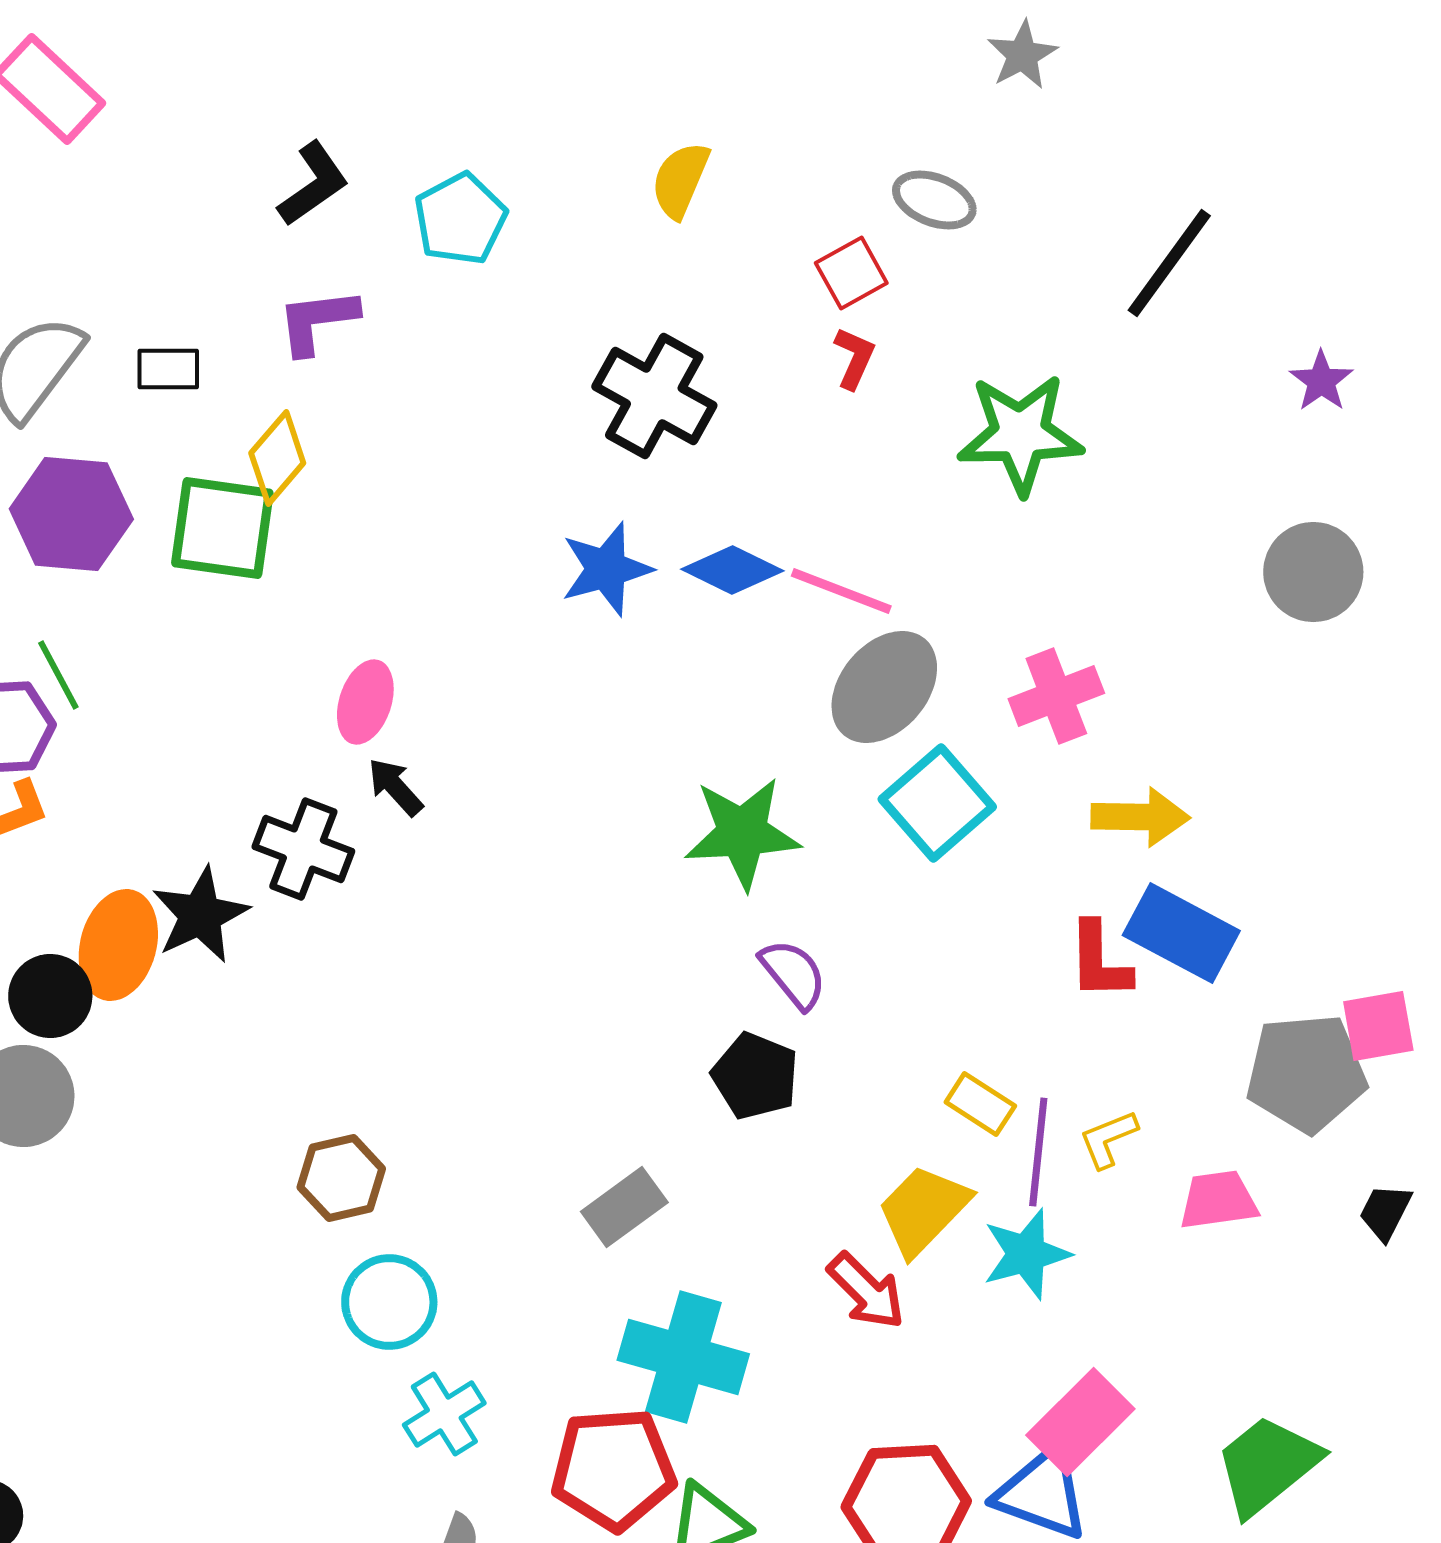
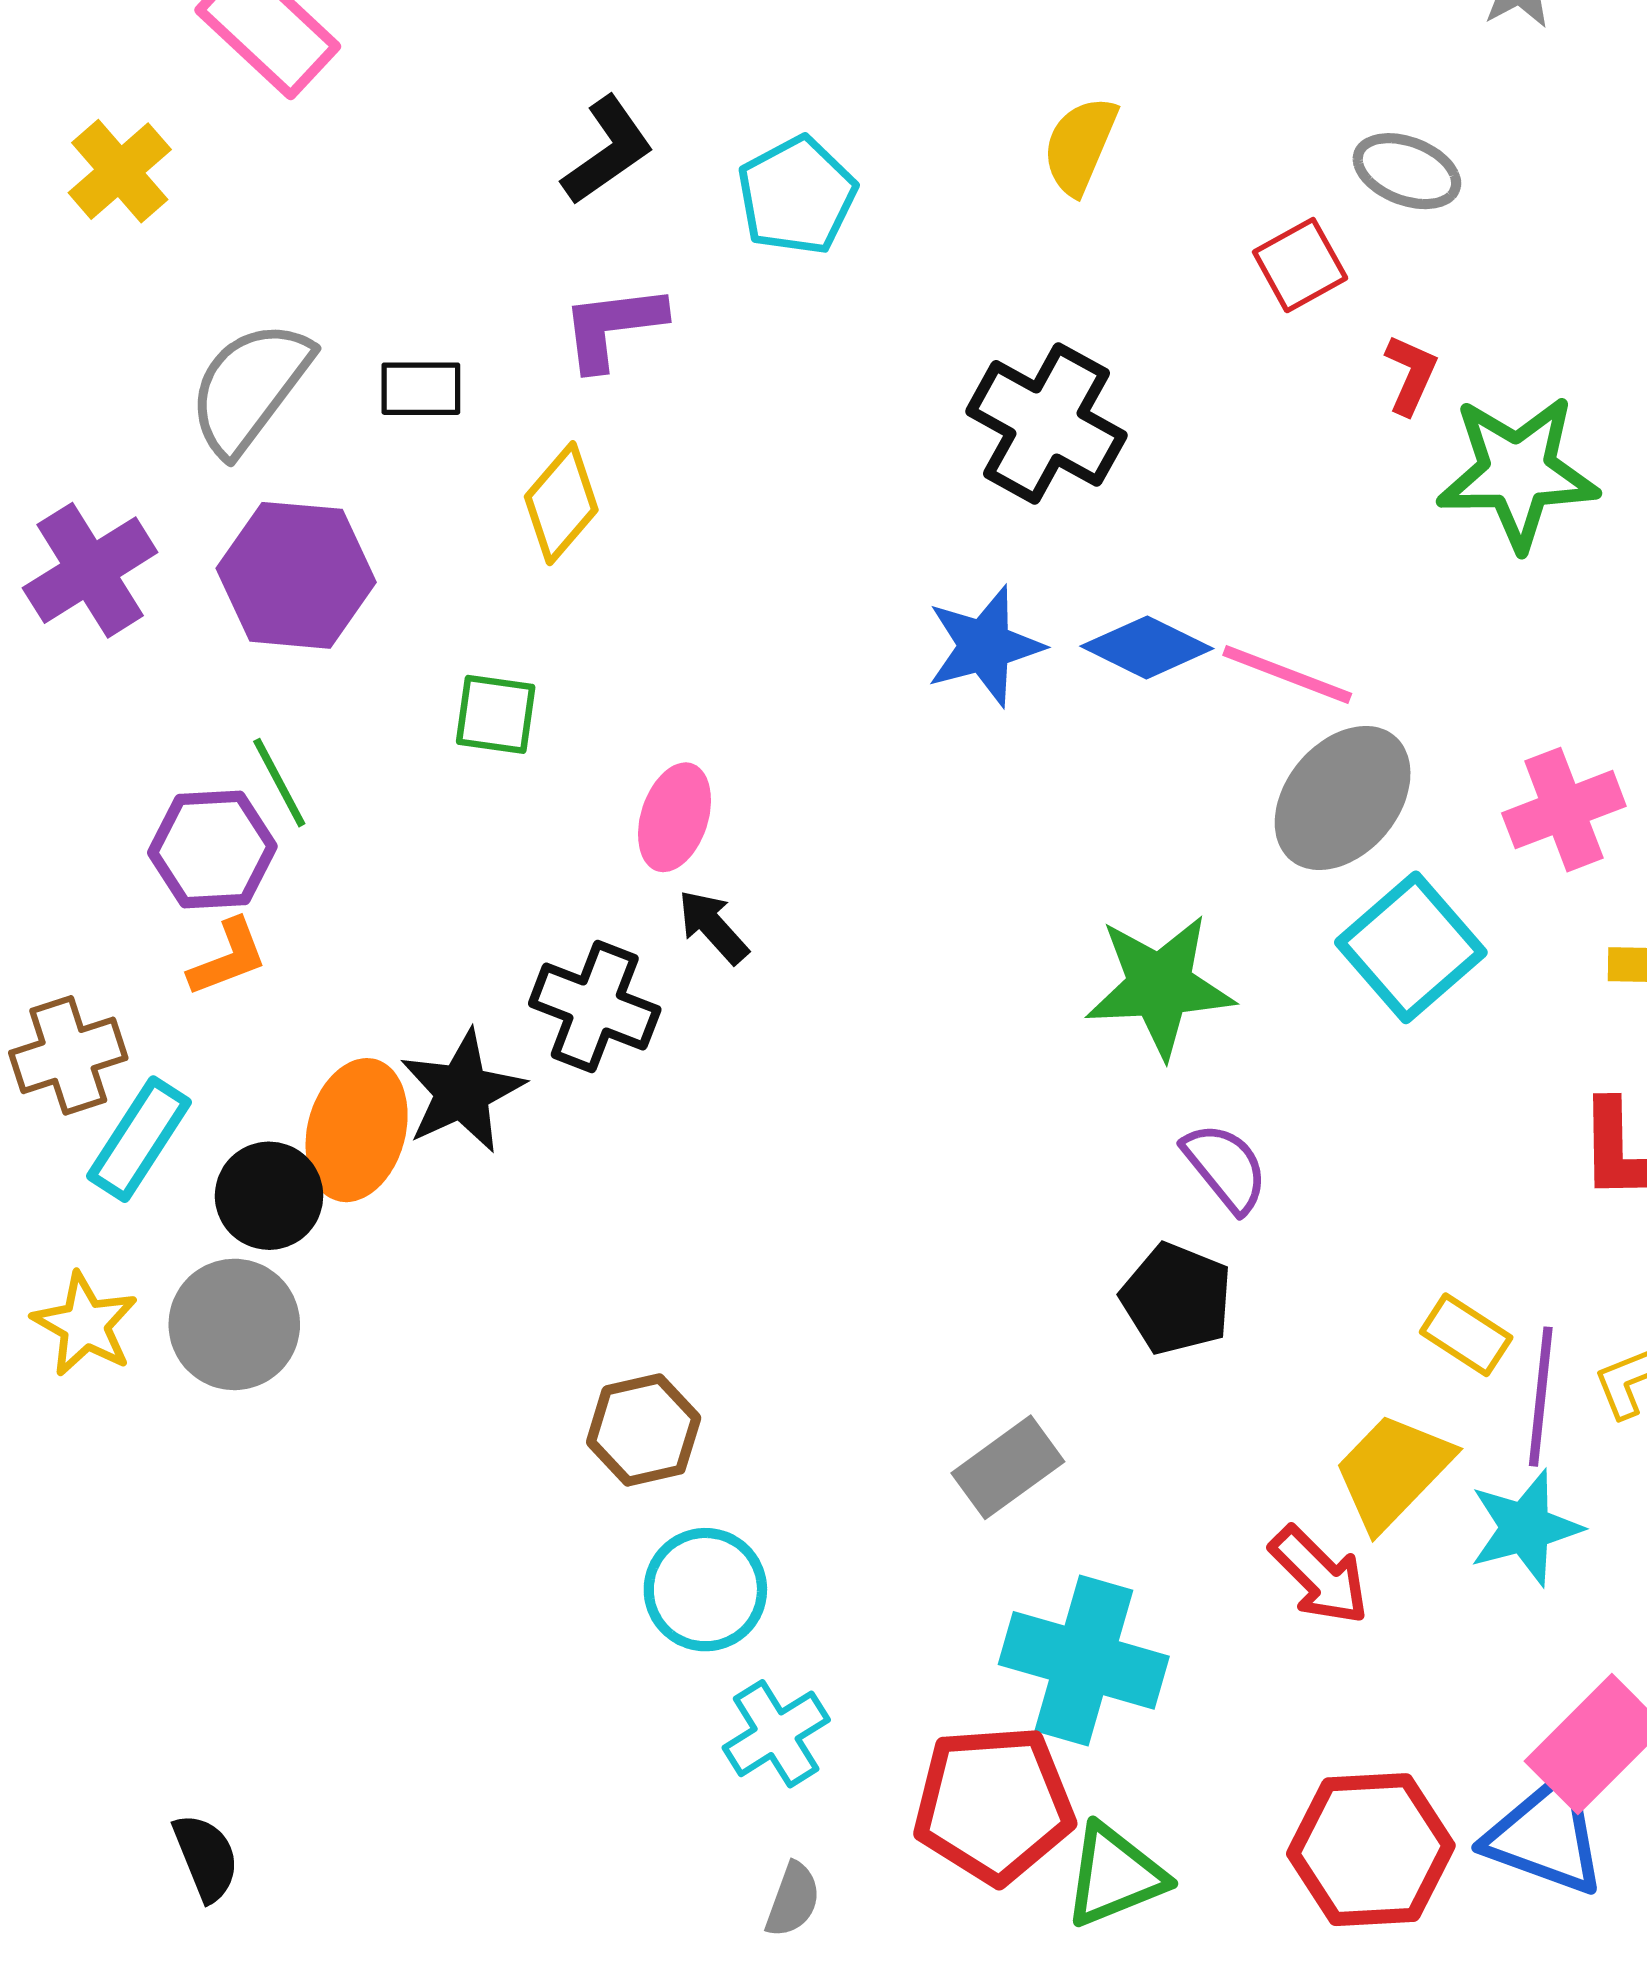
red L-shape: (854, 358) -> (1411, 374), moved
green square: (222, 528) -> (496, 714), moved, size x0.6

